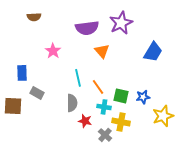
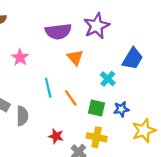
gray semicircle: (72, 103) -> (22, 116), moved
cyan cross: (104, 107) -> (108, 79), moved, turned 32

